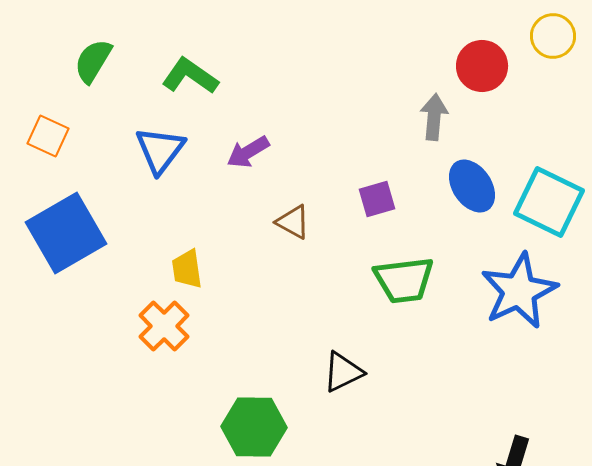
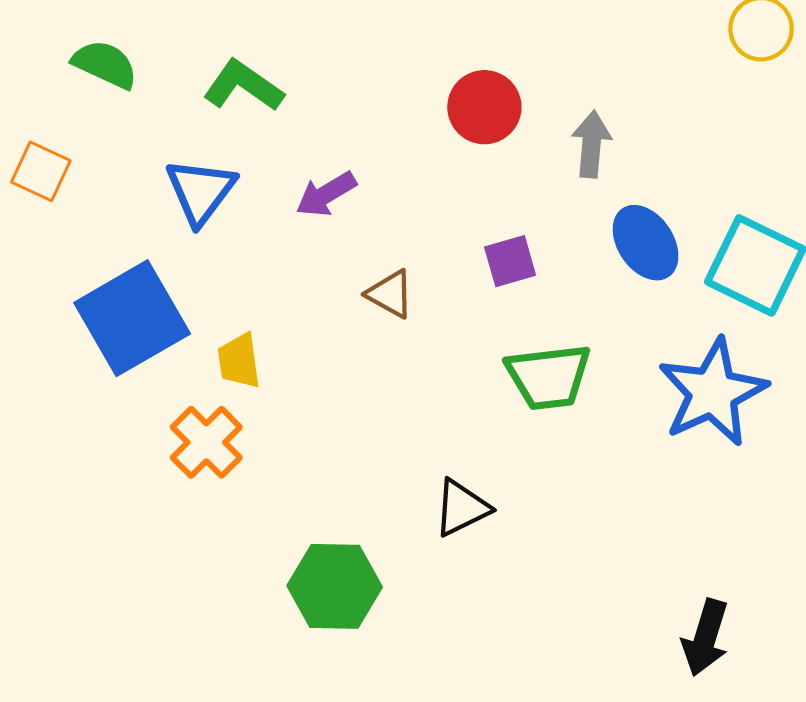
green semicircle: (93, 61) -> (105, 64), turned 84
red circle: (482, 66) -> (484, 107), moved
blue square: (66, 233) -> (132, 318), moved

